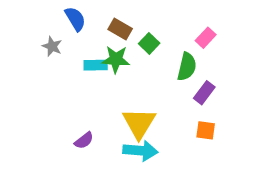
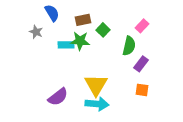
brown rectangle: (120, 29) -> (83, 20), turned -42
purple semicircle: (84, 140) -> (58, 97), size x1.5

